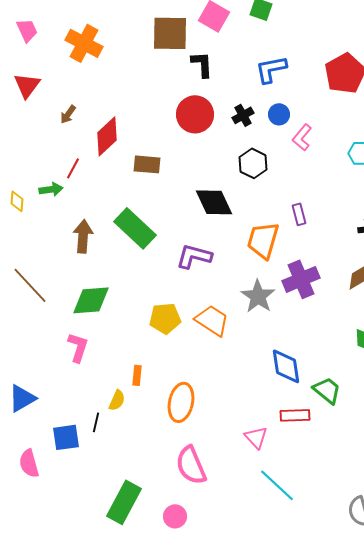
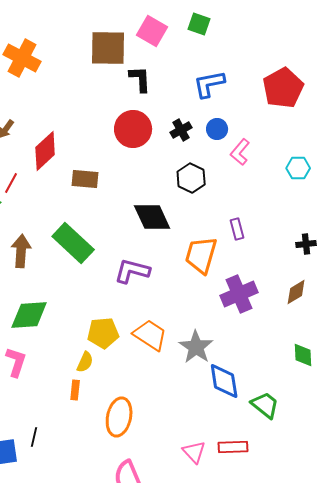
gray star: (258, 296) -> (196, 347), moved
yellow semicircle: (117, 400) -> (85, 362), moved
red rectangle: (295, 415) -> (233, 447), moved

